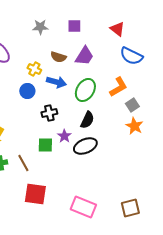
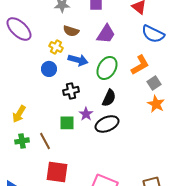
brown semicircle: (58, 57) -> (71, 31), moved

